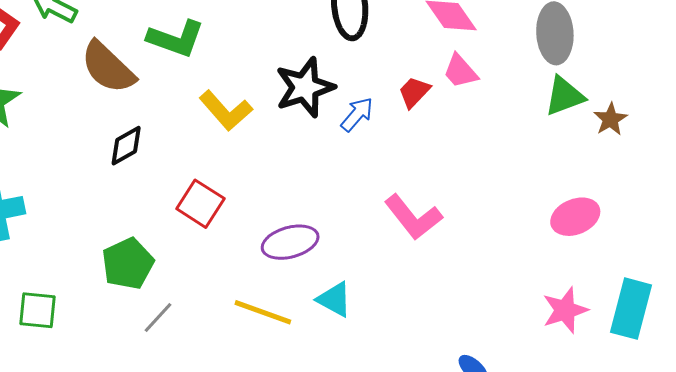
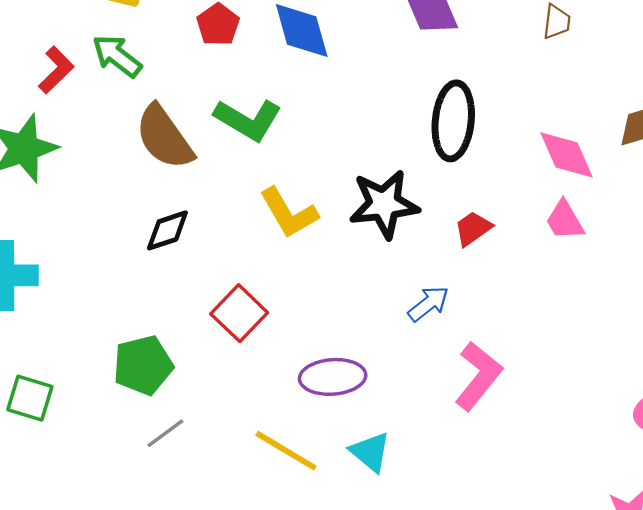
red trapezoid: (414, 92) -> (473, 228), moved
blue arrow: (357, 114) -> (428, 304), moved
pink L-shape: (413, 217) -> (478, 376), turned -114

